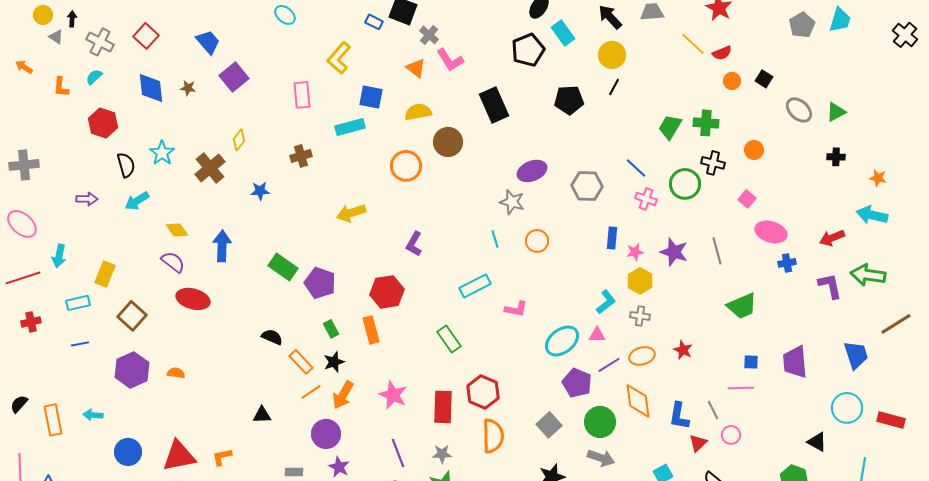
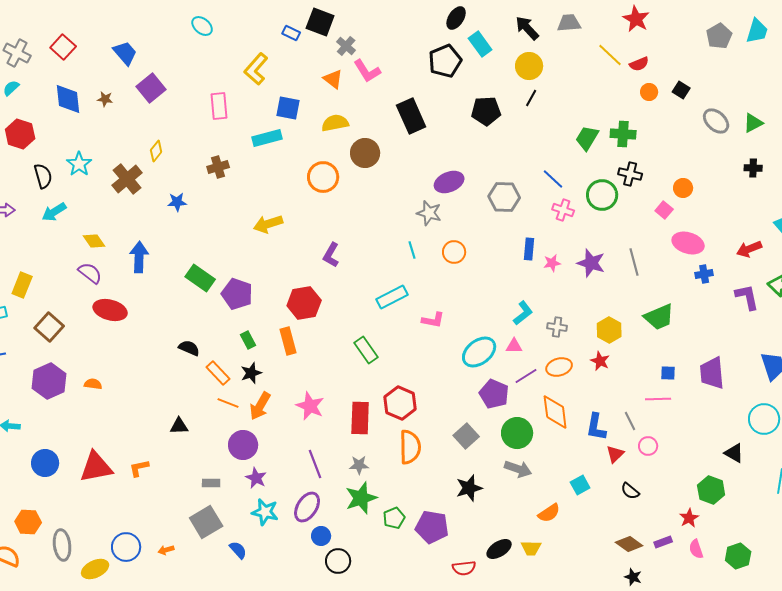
orange circle: (754, 150) -> (683, 188), moved
yellow hexagon: (640, 281) -> (609, 330), moved
orange line: (311, 392) -> (228, 403), turned 55

